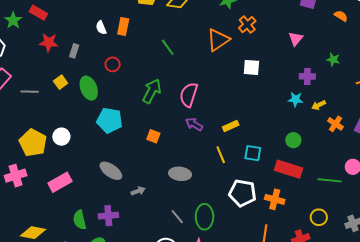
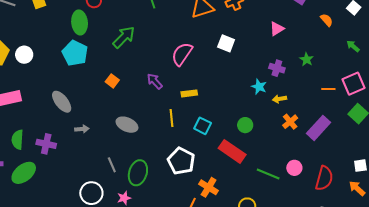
green ellipse: (89, 88) -> (80, 22), moved
pink semicircle: (189, 95) -> (182, 54), moved
orange cross: (275, 199) -> (209, 187), moved

